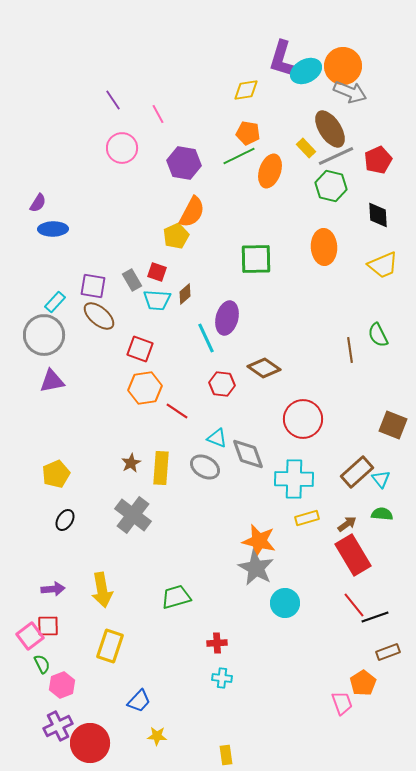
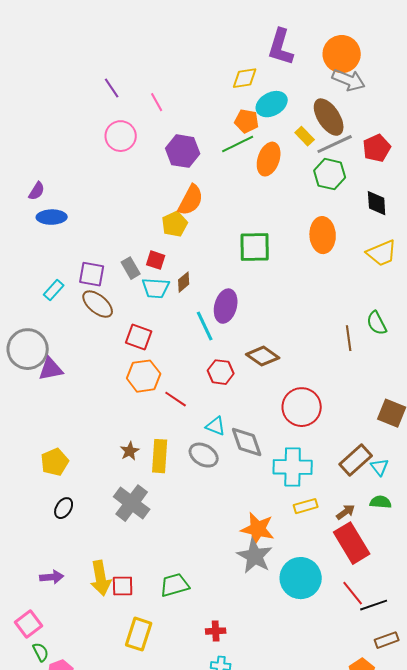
cyan ellipse: (306, 71) -> (272, 104), moved
gray circle: (44, 335) -> (28, 349), moved
cyan circle: (285, 603) -> (301, 578), moved, size x1.4
red square: (48, 626) -> (123, 586), moved
yellow rectangle: (110, 646) -> (139, 634), moved

